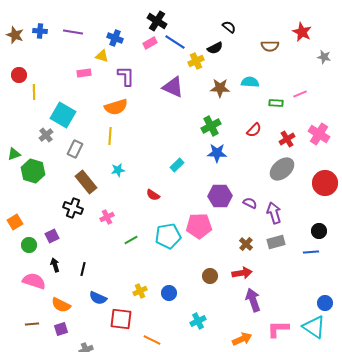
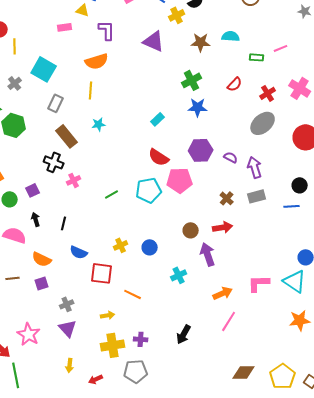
gray cross: (46, 135) -> (15, 83), moved
red semicircle: (153, 195) -> (159, 157), moved, size x1.5
pink cross: (107, 217) -> (74, 180), moved
purple arrow: (253, 300) -> (208, 254), moved

